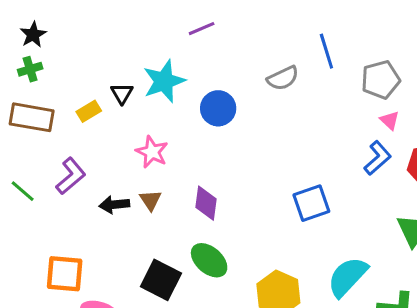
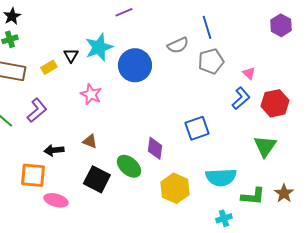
gray pentagon: (381, 80) -> (211, 61), moved
blue circle: (218, 108) -> (135, 65), size x1.4
brown triangle: (150, 200) -> (90, 141), moved, turned -35
purple diamond: (206, 203) -> (155, 148), moved
black arrow: (114, 205) -> (54, 150), moved
cyan semicircle: (347, 277) -> (221, 177), turned -136

